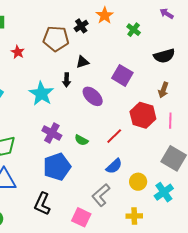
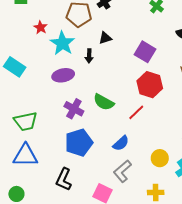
cyan star: (41, 94) -> (62, 43), moved
purple ellipse: (93, 96) -> (63, 75), moved, turned -55
red hexagon: (143, 115) -> (150, 85), moved
green semicircle: (81, 140) -> (104, 102), moved, size x1.5
blue semicircle: (114, 166) -> (121, 143), moved

